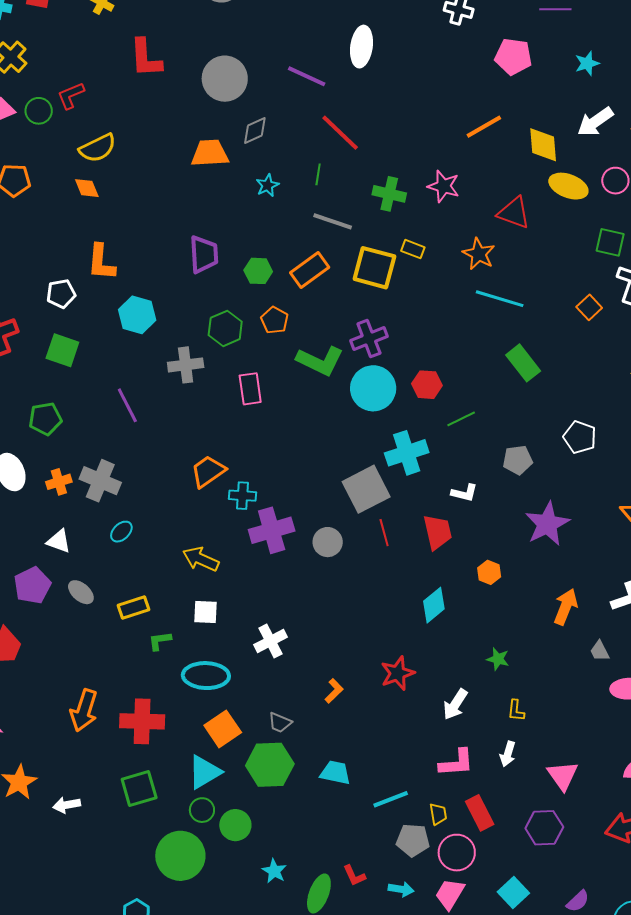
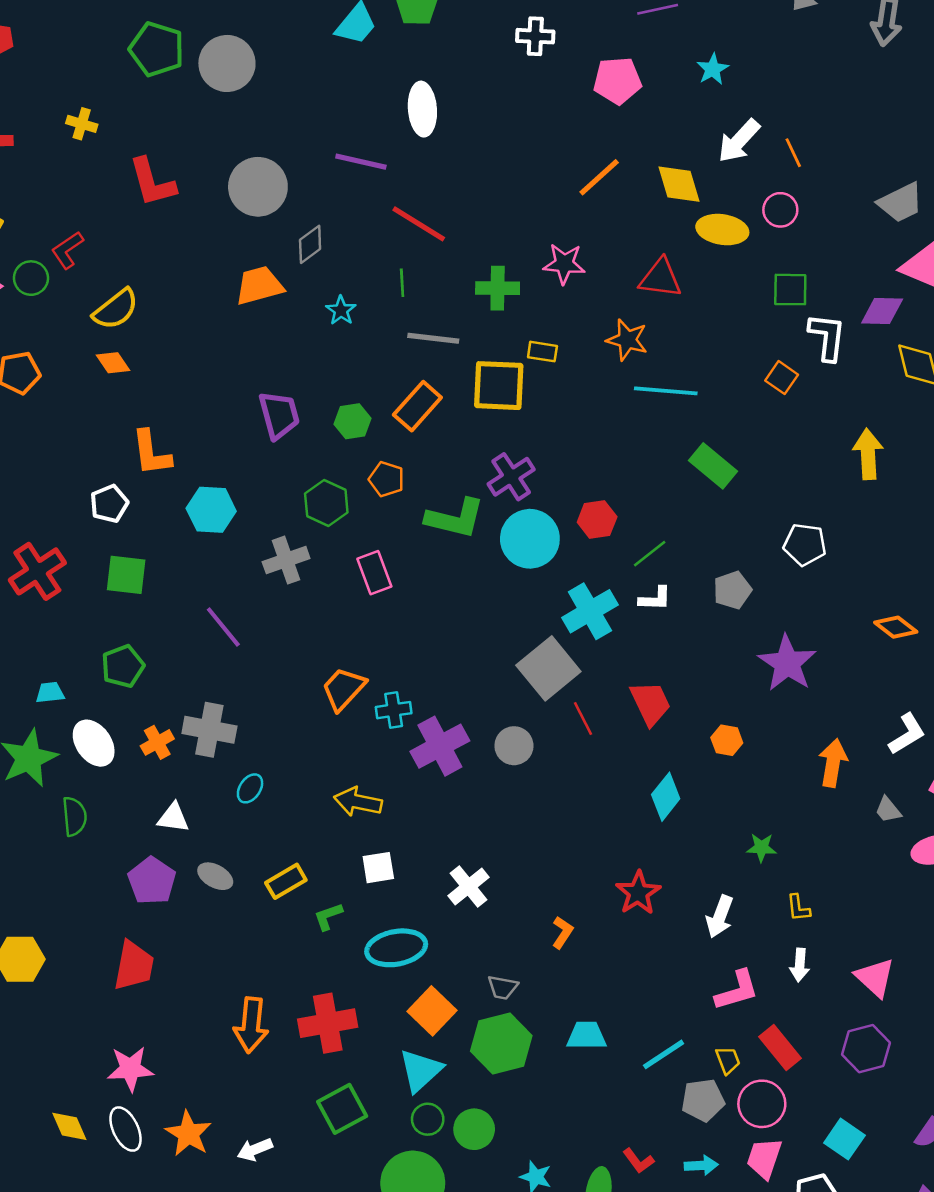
white L-shape: (464, 493) -> (655, 599), moved

